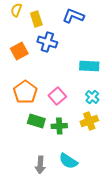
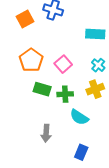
cyan semicircle: (68, 161) -> (79, 117), moved

